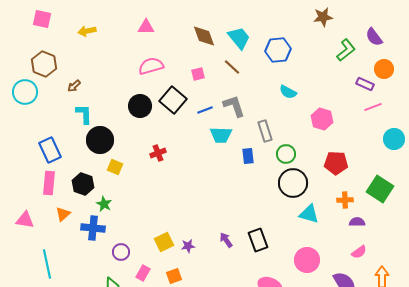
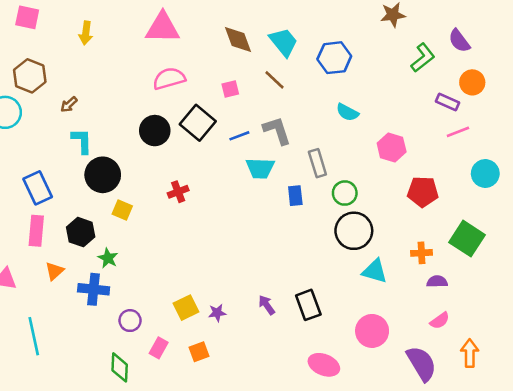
pink triangle: (146, 27) -> (163, 28), size x1.6
yellow arrow: (87, 31) -> (86, 33), turned -72
red pentagon: (336, 163) -> (423, 192), moved

